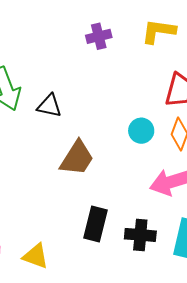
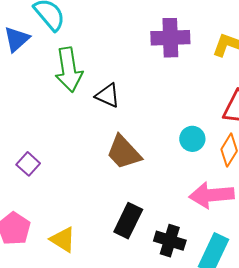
purple cross: (99, 36) -> (170, 38), size x1.5
brown trapezoid: (77, 158) -> (124, 152), turned 93

